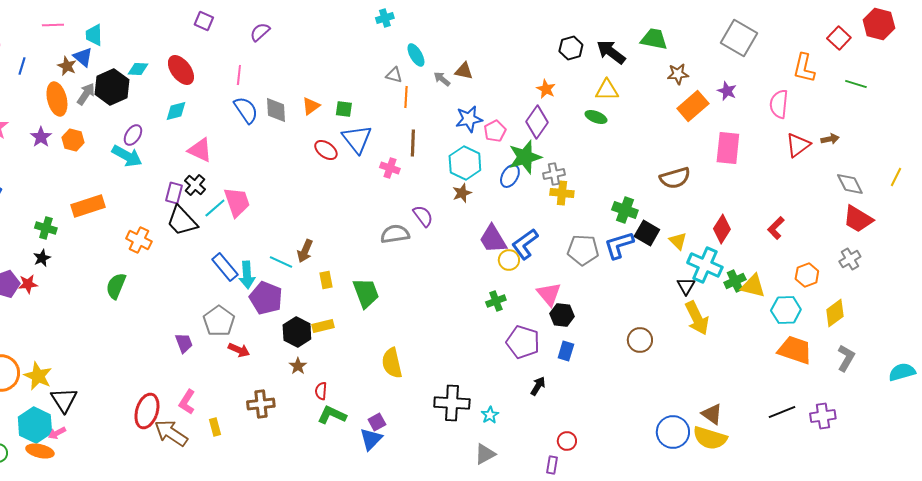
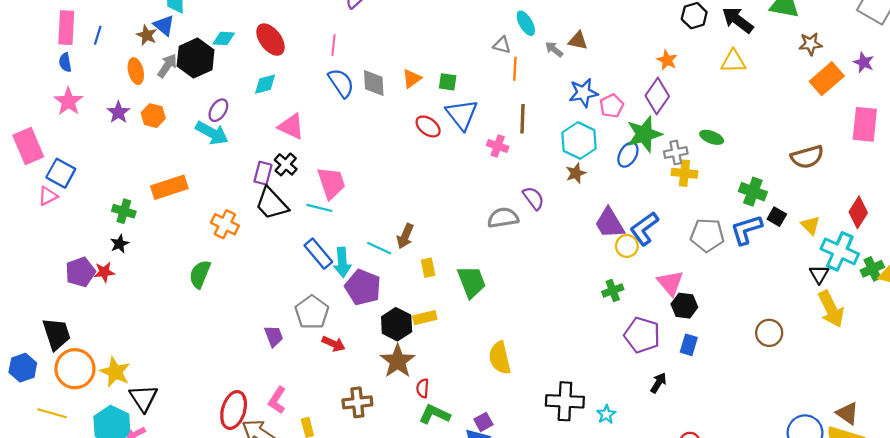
orange ellipse: (57, 99) -> (136, 71), size x0.7
green ellipse: (596, 117) -> (712, 137), moved
cyan line: (215, 208) -> (319, 208), moved, turned 55
black square: (647, 233) -> (777, 217), size x0.7
brown star: (298, 366) -> (398, 361), size x1.8

